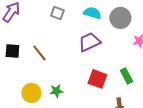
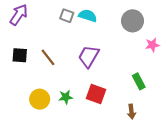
cyan semicircle: (92, 13) -> (88, 16), moved
purple trapezoid: (89, 42) -> (89, 56), moved, turned -35
red square: (97, 79) -> (96, 94), moved

